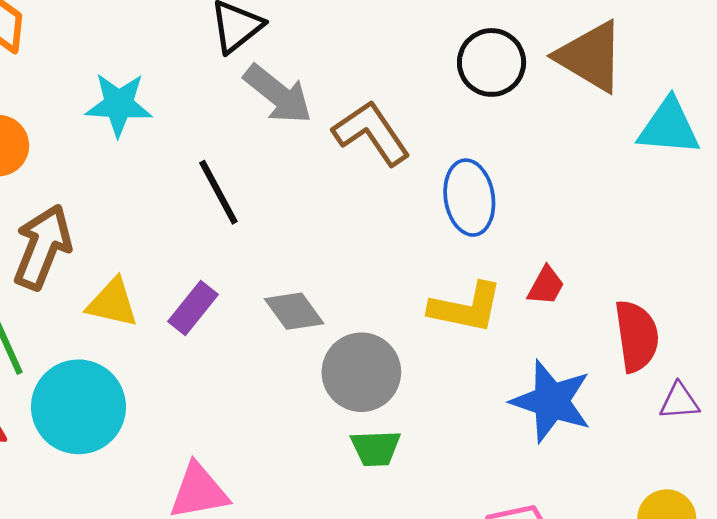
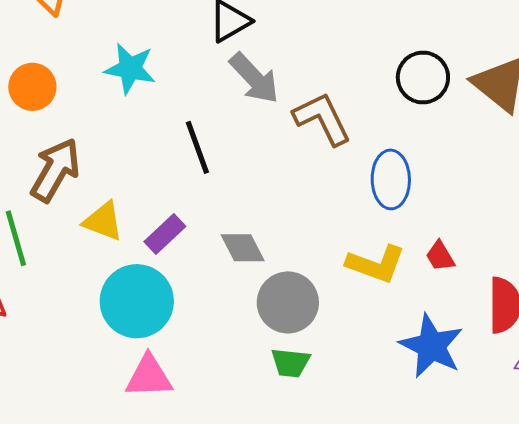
red trapezoid: (546, 286) -> (440, 256), turned 112
cyan circle: (78, 407) -> (137, 301), moved

